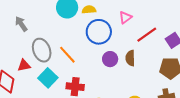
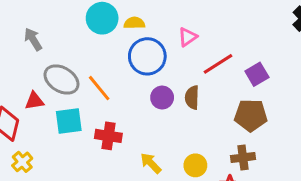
gray ellipse: (42, 50) -> (61, 79), turned -40
cyan square: (48, 78) -> (69, 121), turned 36

